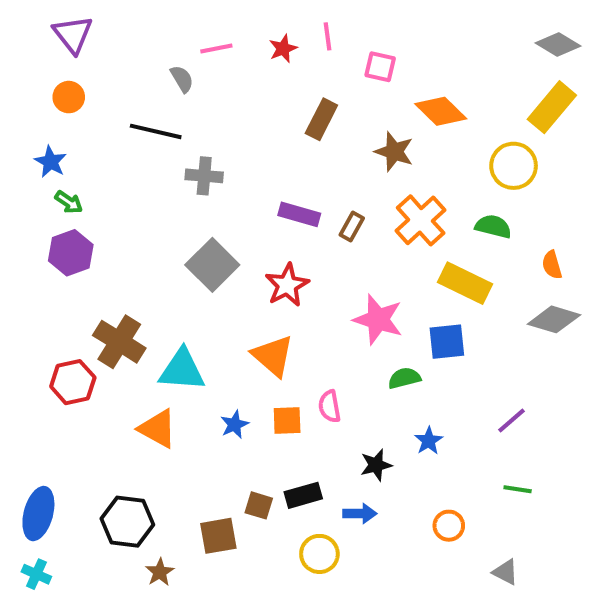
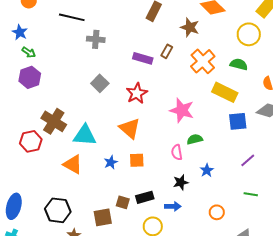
brown rectangle: (352, 226) -> (167, 51), moved
gray square: (212, 265) -> (100, 83), size x0.7
blue square: (447, 342) -> (238, 121), moved
pink semicircle: (330, 406) -> (177, 152), moved

